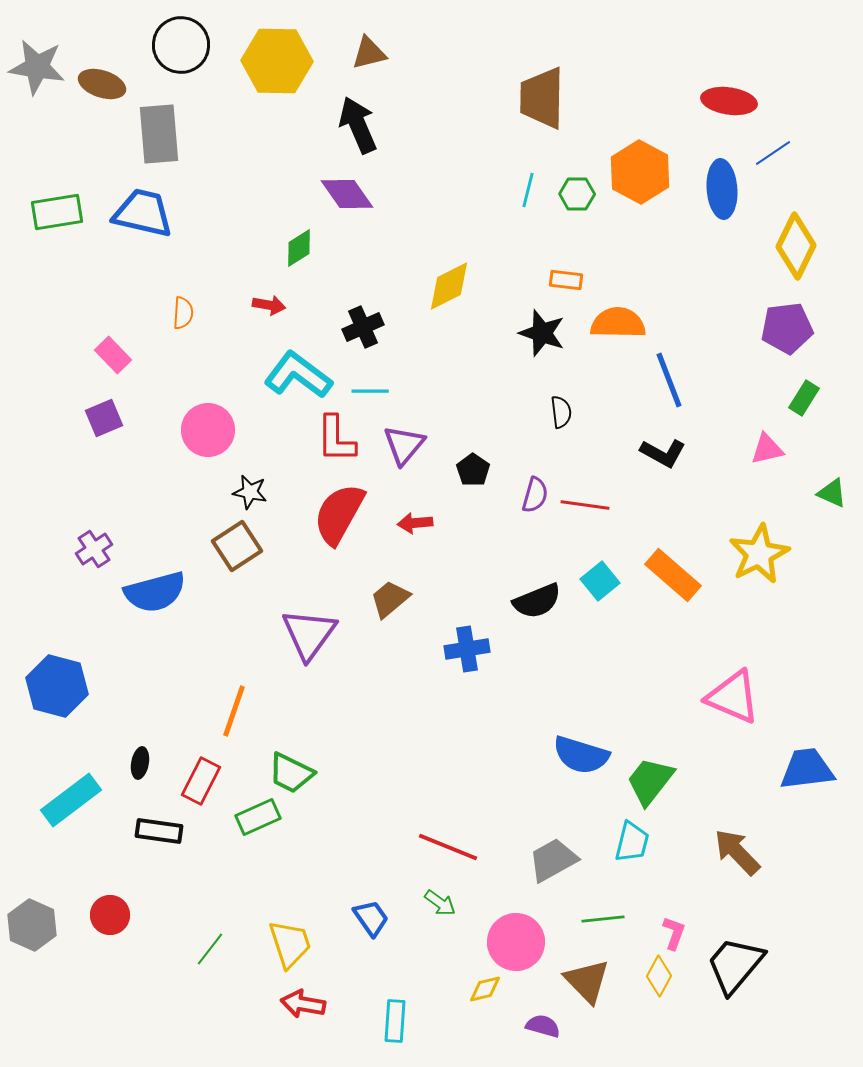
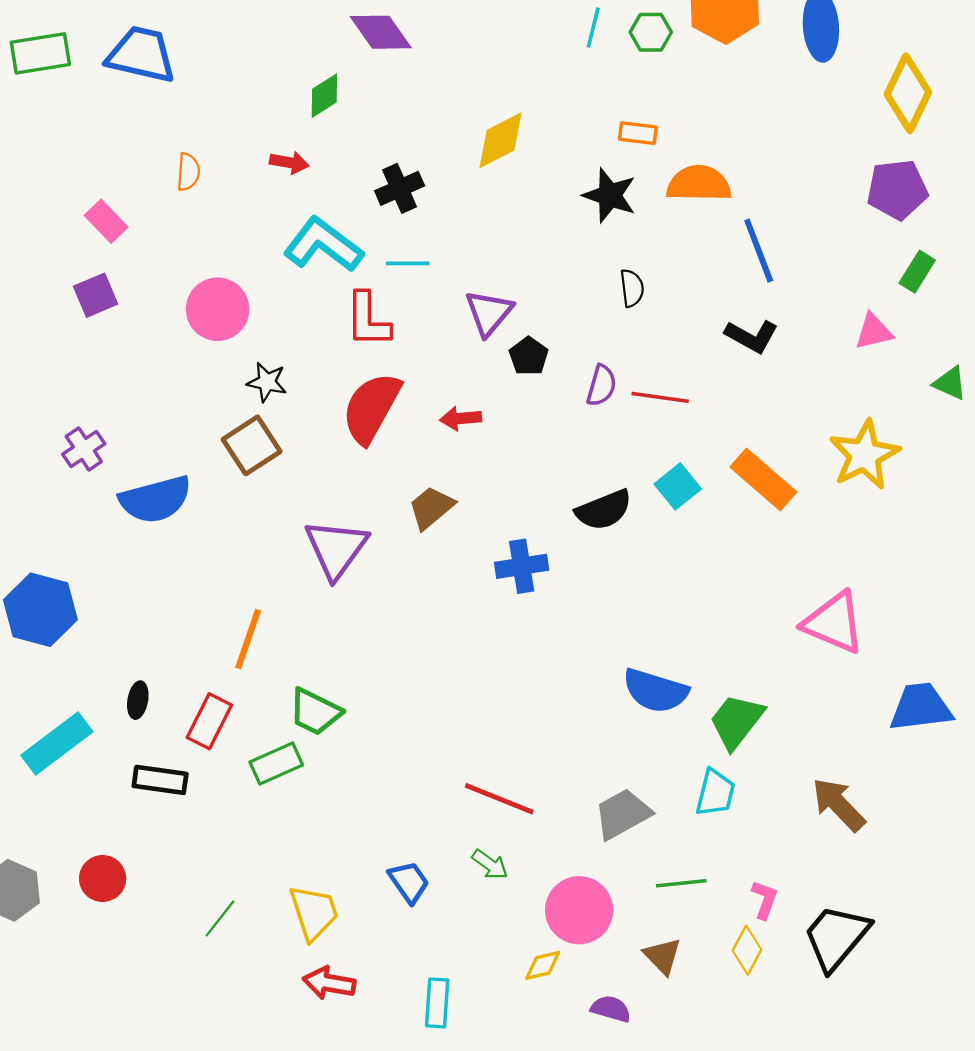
purple triangle: (404, 445) -> (489, 313), moved
brown triangle: (587, 981) -> (662, 956), size x0.7

